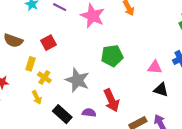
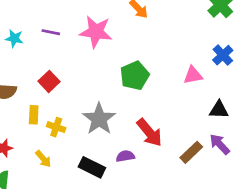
gray star: (77, 80) -> (99, 119), turned 30
black triangle: (161, 90) -> (219, 110), moved
yellow arrow: (37, 97) -> (43, 159), moved

